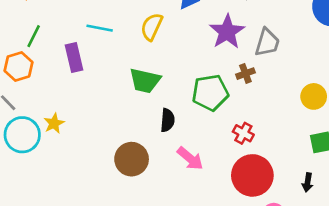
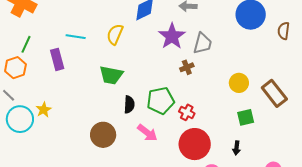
green pentagon: (210, 93) -> (161, 101), moved

